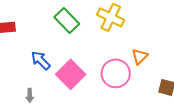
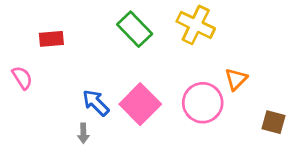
blue arrow: (41, 60) -> (96, 103), moved

